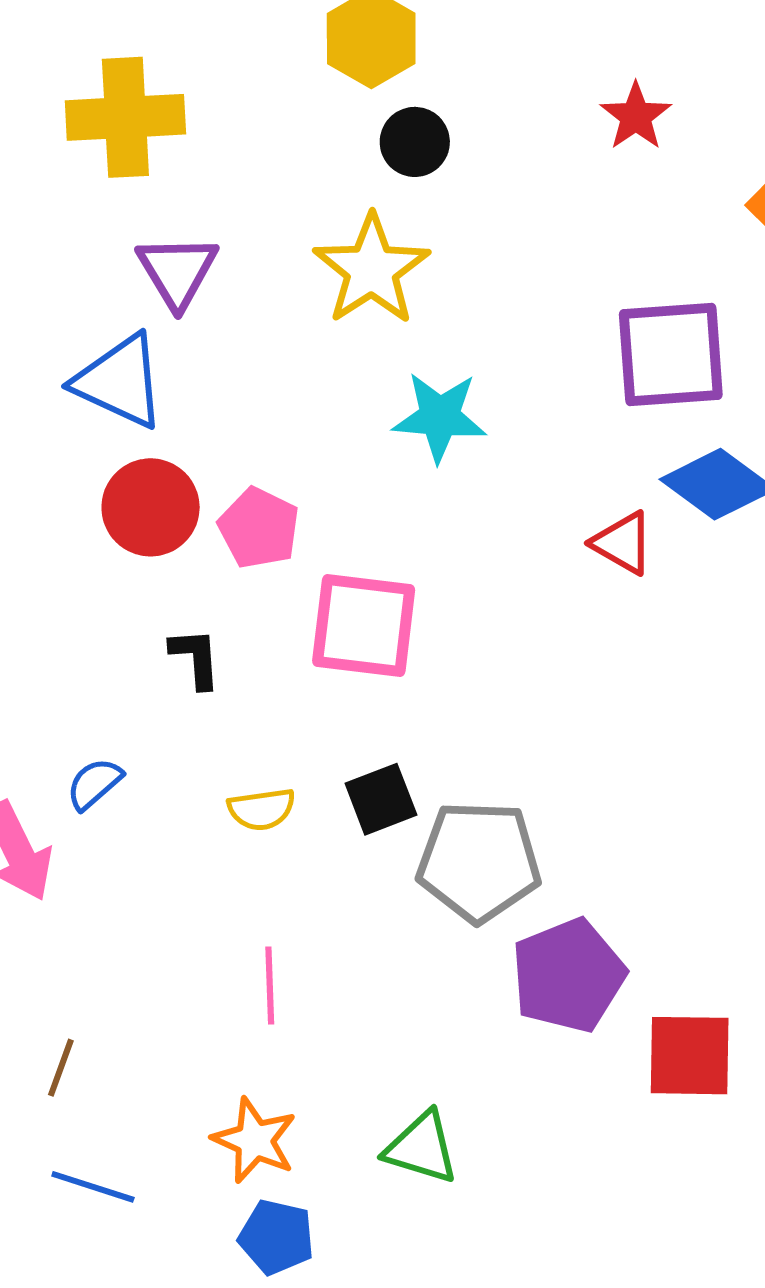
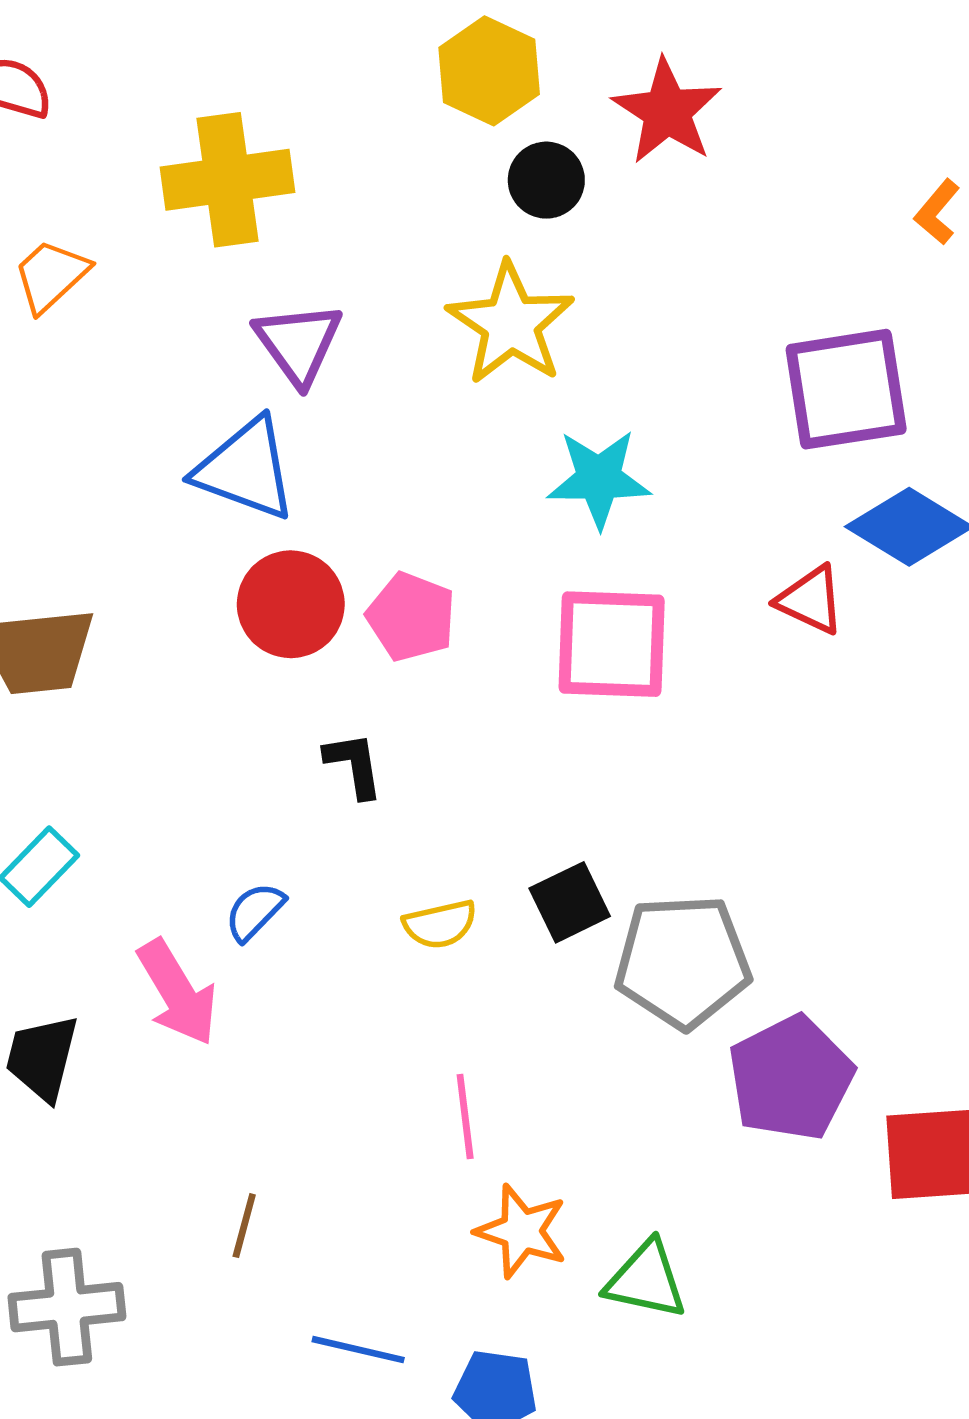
red star: (636, 116) -> (667, 111), moved, size x1.4
pink square: (364, 626) -> (612, 644), moved
orange star: (255, 1140) -> (522, 1231), moved
blue line: (93, 1187) -> (358, 1350), moved

